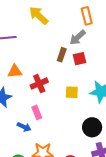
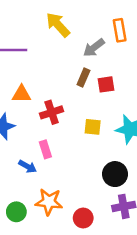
gray arrow: (78, 37) -> (94, 48), moved

